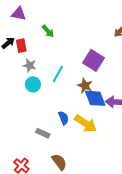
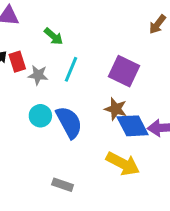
gray star: (30, 65) -> (38, 75), moved
cyan line: (58, 74) -> (71, 69), moved
blue semicircle: (64, 118) -> (69, 122), moved, size x1.6

